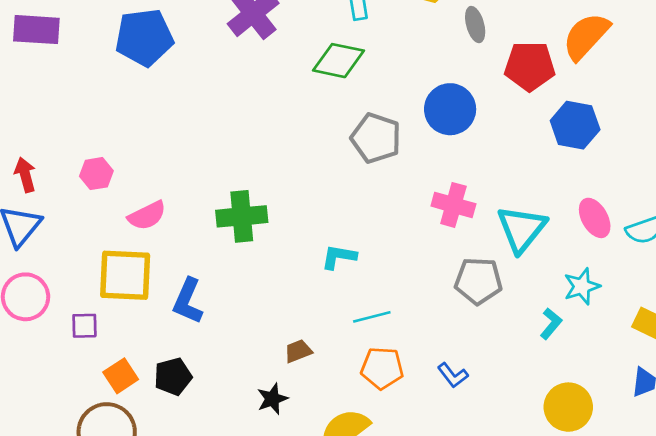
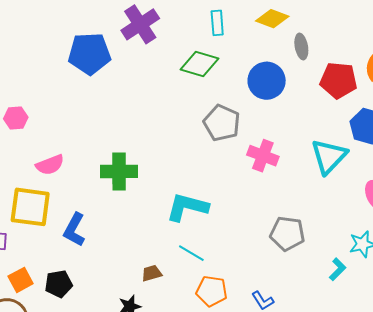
blue pentagon: (144, 37) -> (89, 54), moved
blue circle: (450, 109) -> (267, 81), moved
pink hexagon: (96, 174) -> (16, 118), moved
pink cross: (453, 205) -> (263, 156), moved
cyan triangle: (522, 229) -> (329, 156), moved
cyan L-shape: (339, 257) -> (187, 207), size x1.6
cyan line: (372, 317) -> (191, 253), moved, turned 40

